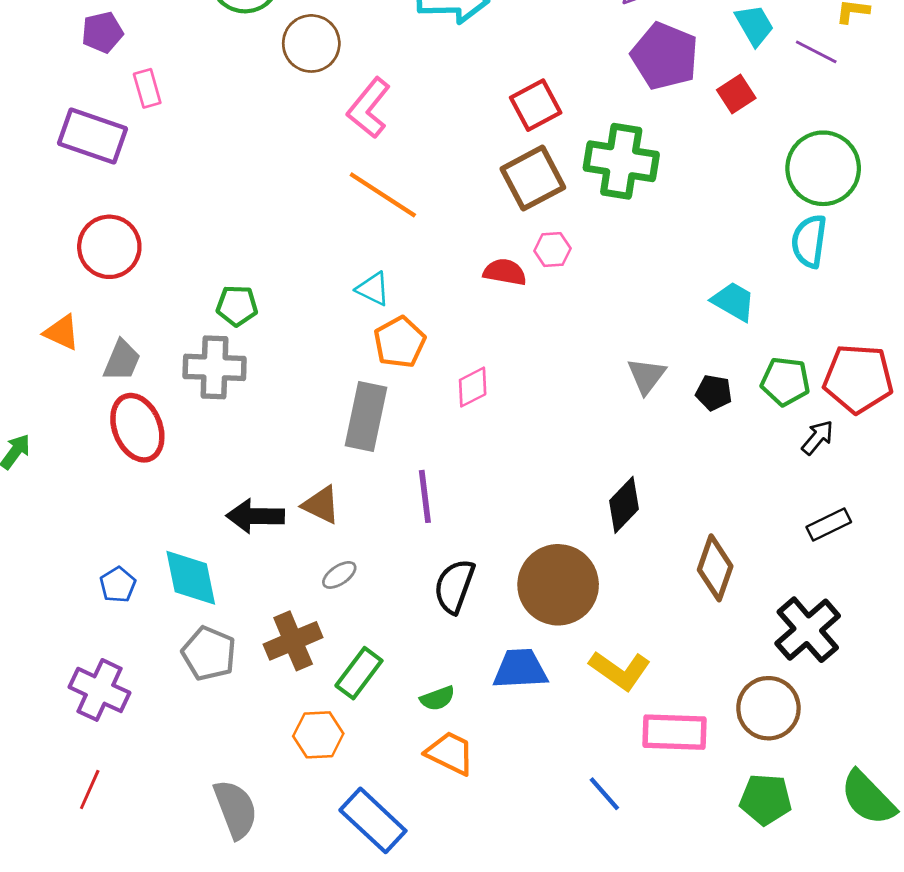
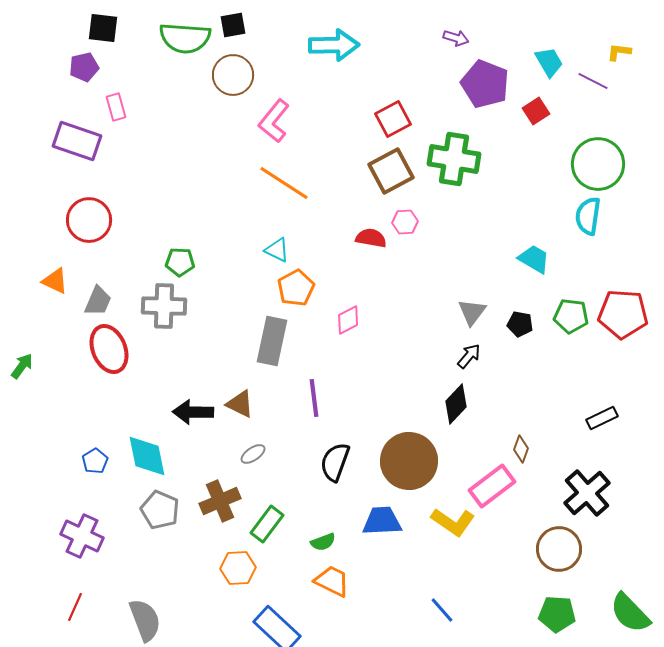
black arrow: (818, 438) -> (469, 356), moved
brown diamond: (715, 568) -> (521, 449), size x0.6
pink rectangle: (674, 732) -> (492, 486), moved, turned -39
gray semicircle: (236, 809) -> (145, 620), moved

